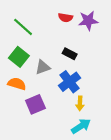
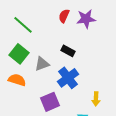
red semicircle: (65, 18) -> (64, 16), turned 104
yellow arrow: (80, 103) -> (96, 99), moved
purple square: (35, 104) -> (50, 102), moved

